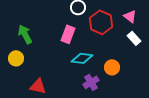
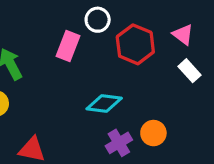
pink rectangle: (68, 34) -> (68, 46), moved
orange circle: (112, 67) -> (153, 133), moved

